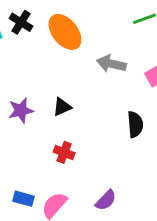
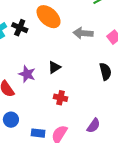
black cross: (21, 22) -> (20, 28), moved
purple star: (21, 110) -> (27, 74), turned -30

